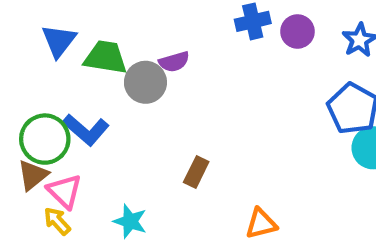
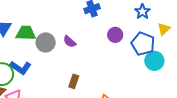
purple circle: (297, 31) -> (115, 35), moved
purple semicircle: (174, 62) -> (70, 42), moved, turned 64

